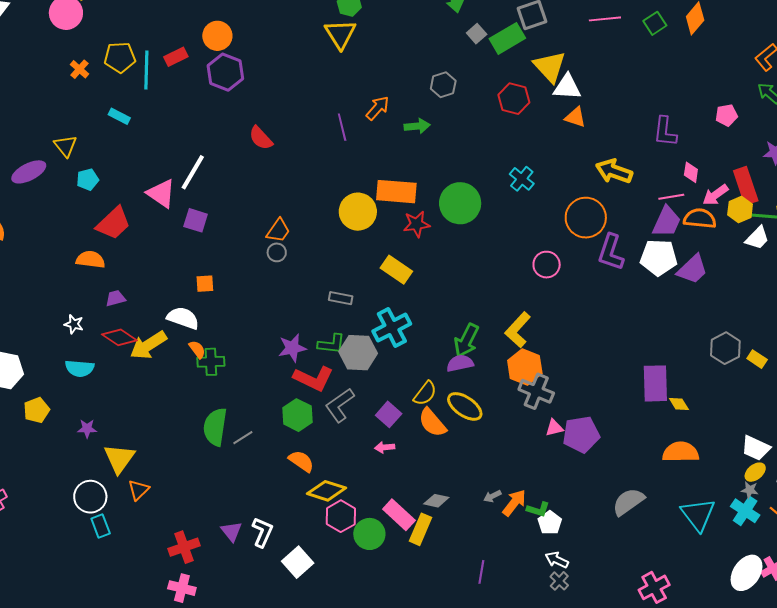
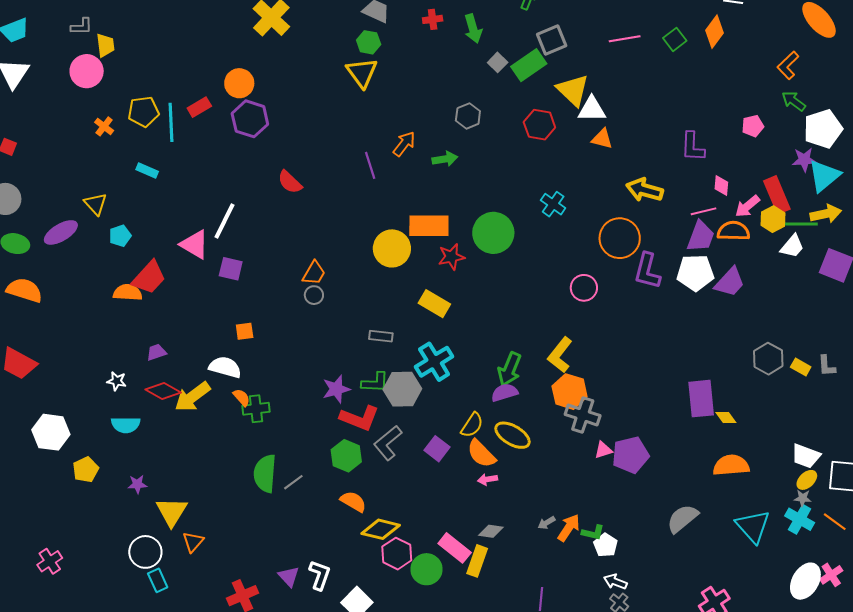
orange semicircle: (90, 260) -> (128, 293), moved
pink arrow: (385, 447) -> (487, 479), moved

